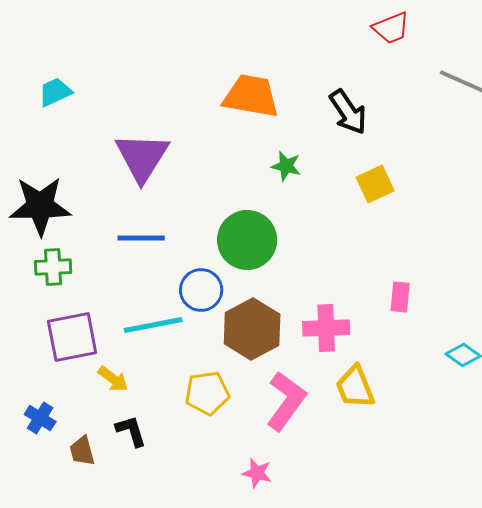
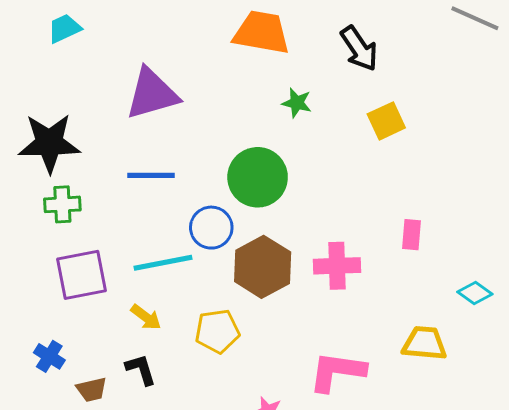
purple triangle: (142, 157) -> (152, 94), turned 42
yellow arrow: (113, 379) -> (146, 317), moved
yellow trapezoid: (355, 387) -> (425, 343), moved, turned 117
pink L-shape: (286, 401) -> (337, 371), moved, turned -118
brown trapezoid: (82, 451) -> (92, 390), turned -88

